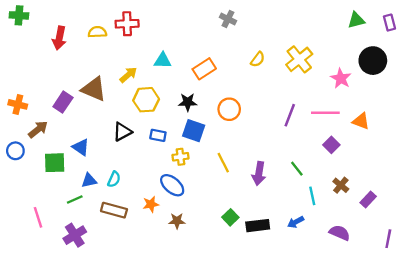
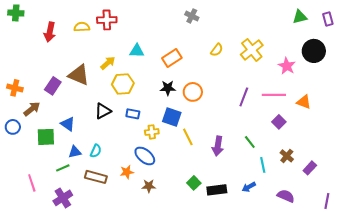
black star: (188, 102) -> (168, 88), moved
blue square: (194, 131) -> (172, 117), moved

